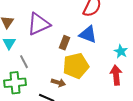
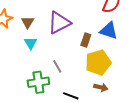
gray line: (24, 62) -> (57, 66), moved
brown arrow: (58, 83) -> (101, 87), moved

